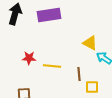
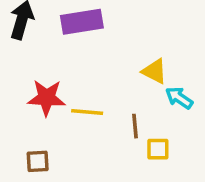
red star: (29, 58) -> (46, 98), size x1.5

